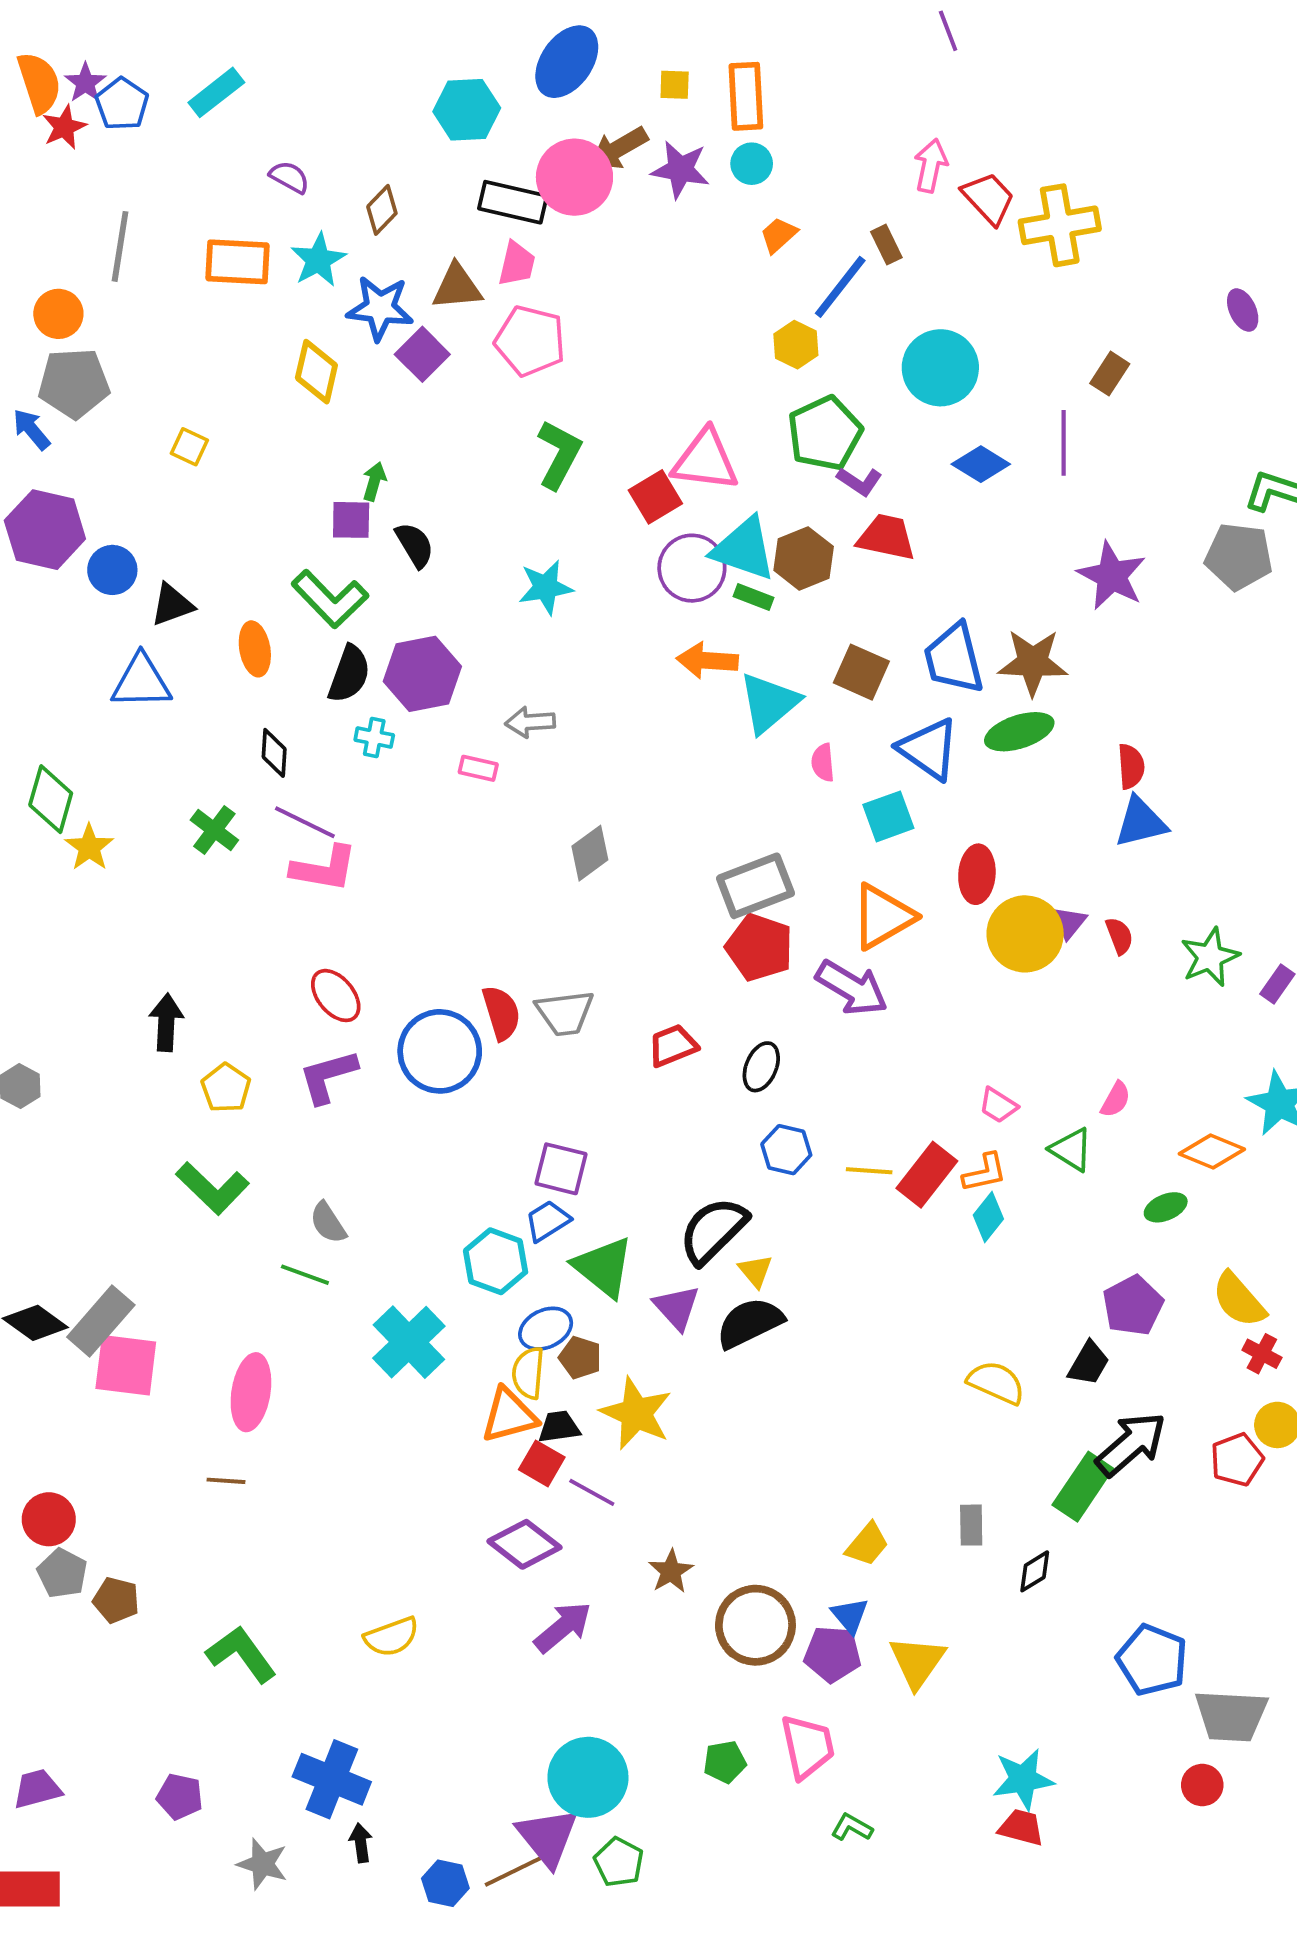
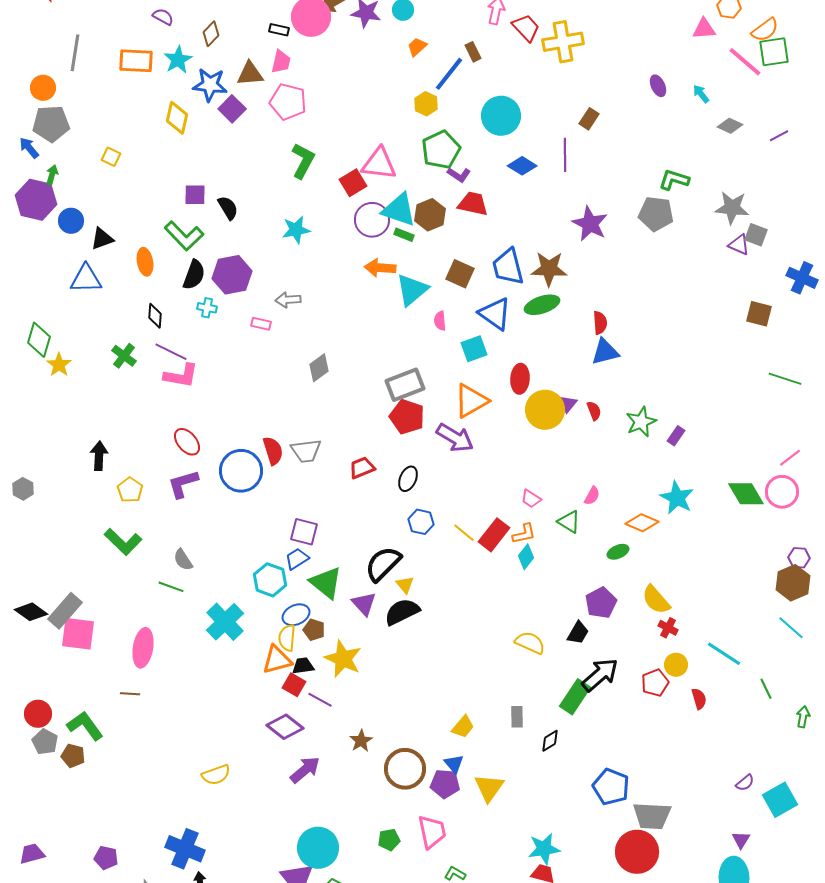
black rectangle: (513, 202) -> (279, 30), size x0.6
green arrow: (374, 481) -> (52, 175), moved
yellow line: (869, 1171) -> (464, 533), turned 35
green L-shape: (241, 1654) -> (85, 726), moved
red circle: (1202, 1785) -> (637, 852), size x2.0

